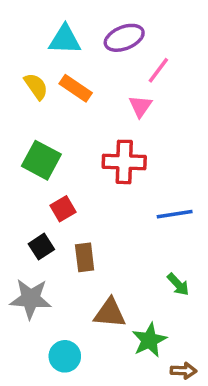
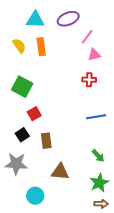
orange rectangle: (76, 88) -> (41, 47), turned 48
pink triangle: (140, 106) -> (94, 55), moved, turned 40
red cross: (124, 162) -> (89, 80), moved, size x0.6
green star: (149, 340) -> (99, 183), moved

